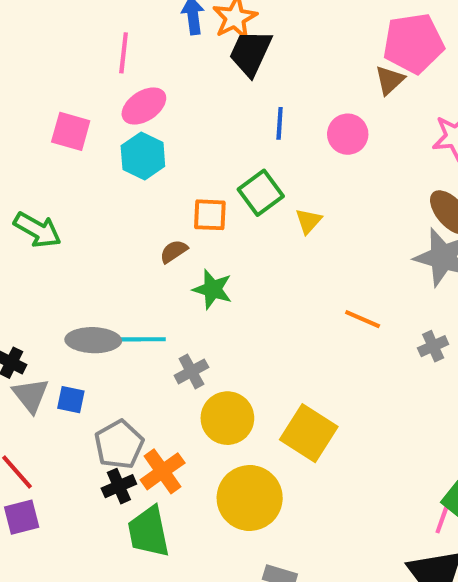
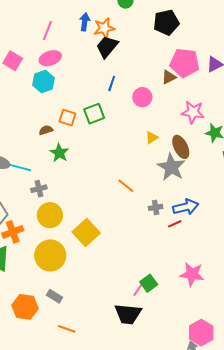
yellow triangle: (309, 221) -> (152, 138), moved

